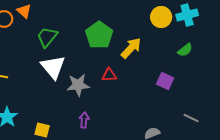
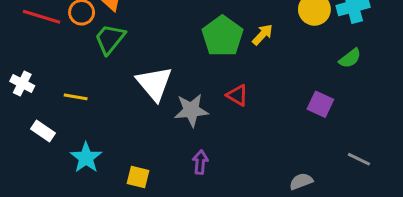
green trapezoid: (47, 37) -> (110, 39), moved
yellow arrow: (131, 48) -> (263, 35), moved, size x0.7
red triangle: (109, 75) -> (237, 95), turned 35

